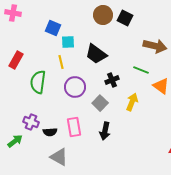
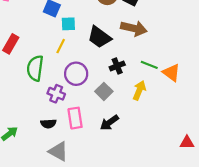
brown arrow: (155, 46) -> (134, 28), moved
yellow line: (61, 62) -> (61, 46), turned 40
green line: (141, 70) -> (149, 65), moved
purple cross: (31, 122) -> (56, 94), moved
black arrow: (105, 131) -> (109, 123), turned 42

